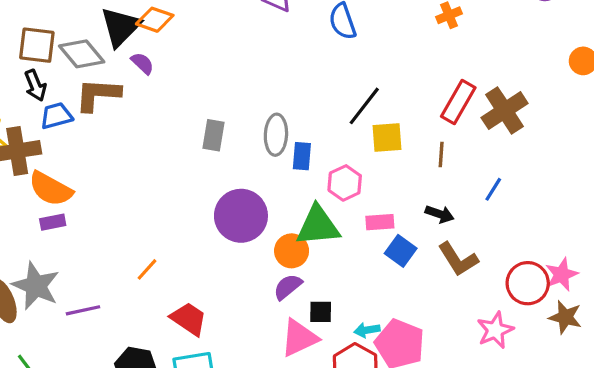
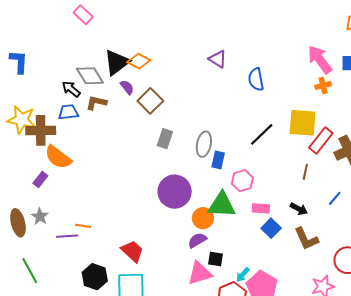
brown square: (37, 45) -> (150, 101), moved, turned 30
black arrow: (35, 85) -> (71, 89), moved, turned 144
brown L-shape: (98, 95) -> (96, 103), size x0.7
yellow square: (387, 138) -> (303, 123), moved, size x1.4
purple rectangle: (53, 222) -> (40, 179), moved, turned -49
orange line: (147, 269) -> (83, 226), moved, turned 49
gray star: (36, 286) -> (40, 216), size x0.6
cyan arrow: (367, 330) -> (243, 275), turned -49

